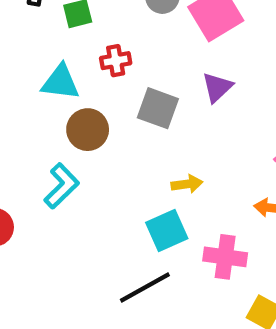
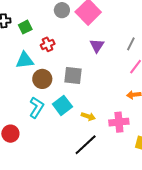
gray square: (158, 108) -> (73, 75), moved
yellow arrow: (187, 184) -> (88, 116), moved, turned 40
cyan square: (167, 230) -> (62, 105), moved

